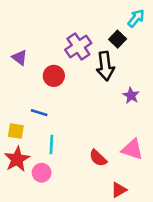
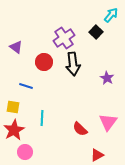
black arrow: (105, 66) -> (73, 64), moved
blue line: (39, 113) -> (26, 86), moved
pink triangle: (132, 149) -> (108, 122), turned 48
pink circle: (42, 173) -> (25, 152), moved

